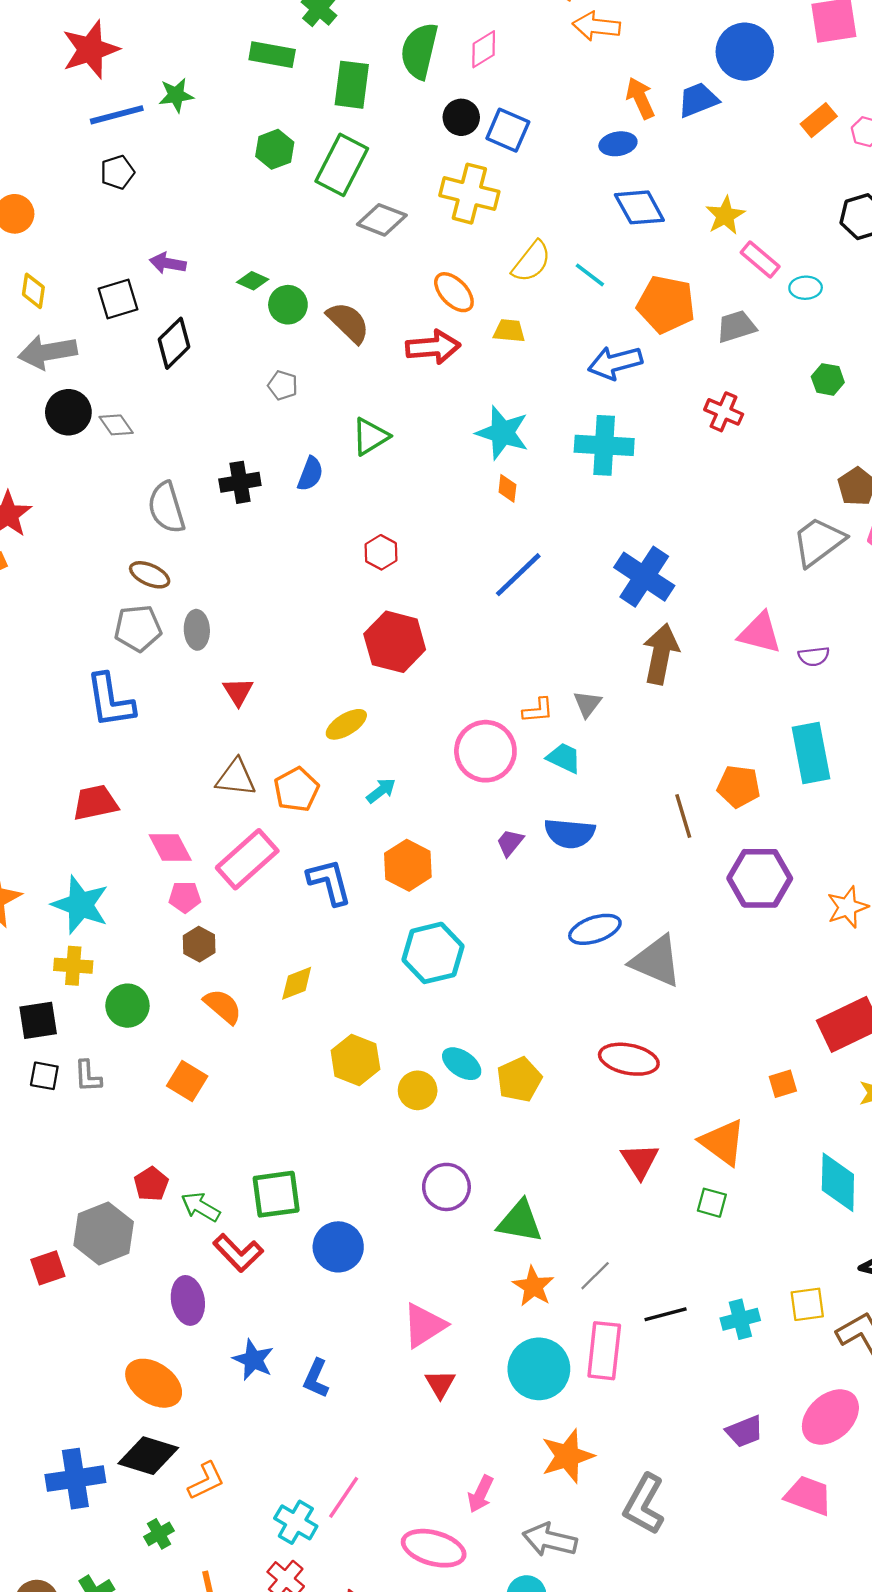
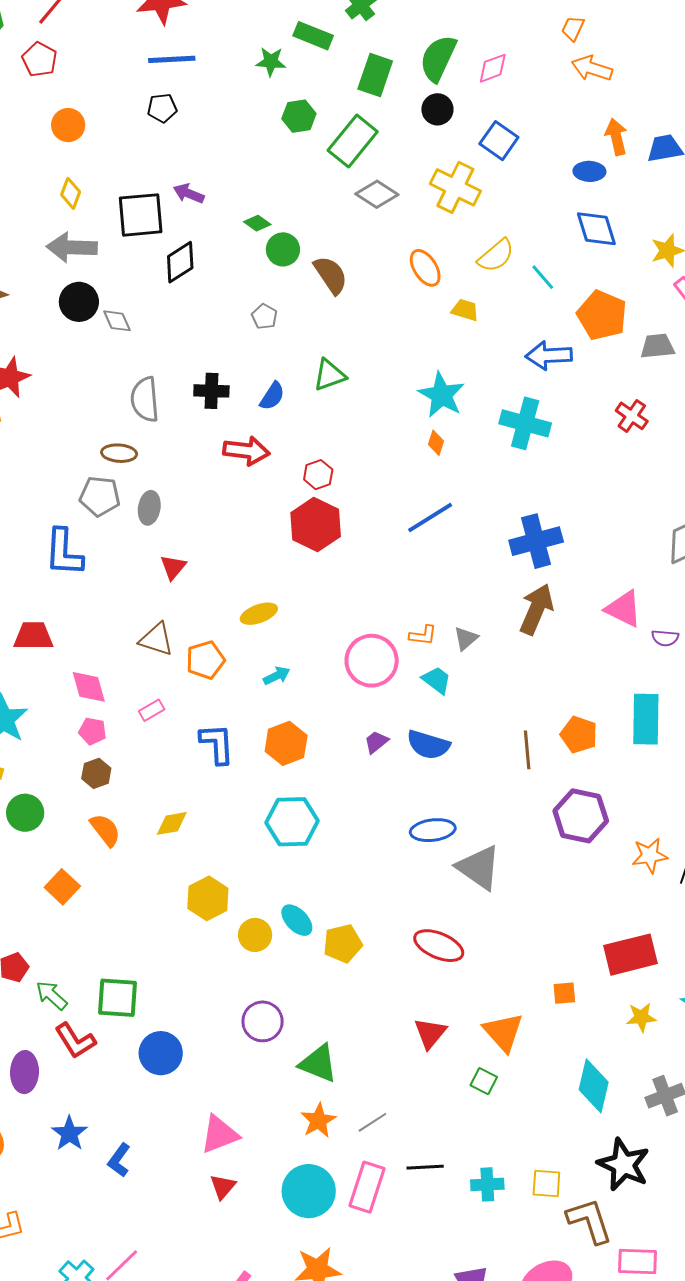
green star: (176, 95) -> (271, 62), moved
black circle: (461, 117) -> (437, 109), moved
black square: (118, 299) -> (141, 215), size x1.4
red arrow: (433, 347) -> (246, 451), moved
brown ellipse: (150, 575) -> (119, 453), turned -32
blue cross: (644, 577) -> (536, 541), turned 30
red hexagon: (395, 642) -> (316, 525), moved
pink rectangle: (247, 859) -> (152, 710), size x0.5

